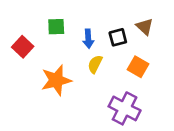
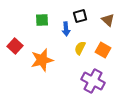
black square: (118, 37) -> (80, 16), moved
red square: (23, 47) -> (15, 46), moved
yellow semicircle: (95, 64) -> (80, 48), moved

